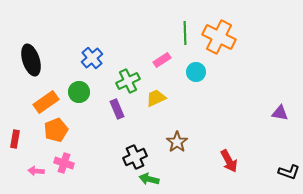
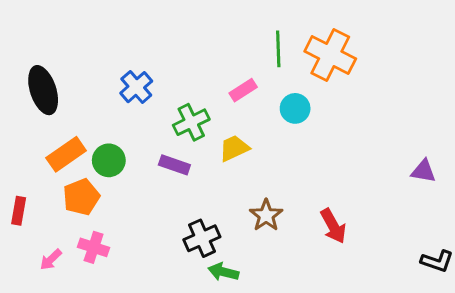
green circle: (79, 92) -> (109, 160), moved
purple rectangle: (117, 109) -> (174, 165), turned -48
red arrow: (229, 161) -> (333, 226), moved
pink arrow: (36, 171) -> (51, 260), turned -49

